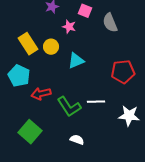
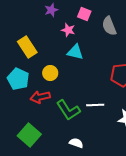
yellow circle: (51, 47) -> (50, 73), moved
cyan triangle: (76, 61) -> (75, 52), moved, turned 36

